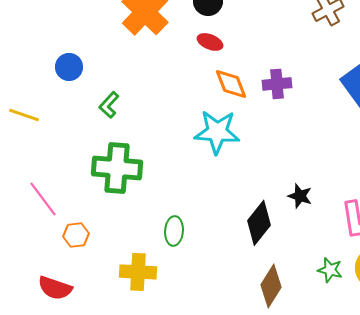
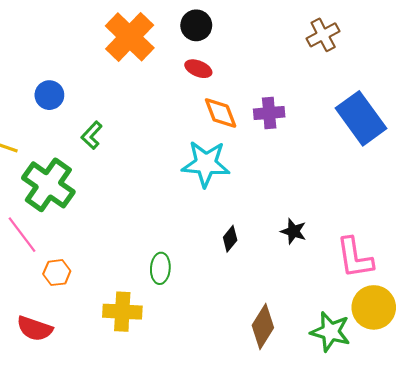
green cross: (117, 168) -> (48, 185), moved, turned 30
black diamond: (259, 223) -> (230, 239), moved, size x0.6
green star: (330, 270) -> (330, 332), moved, size x1.5

